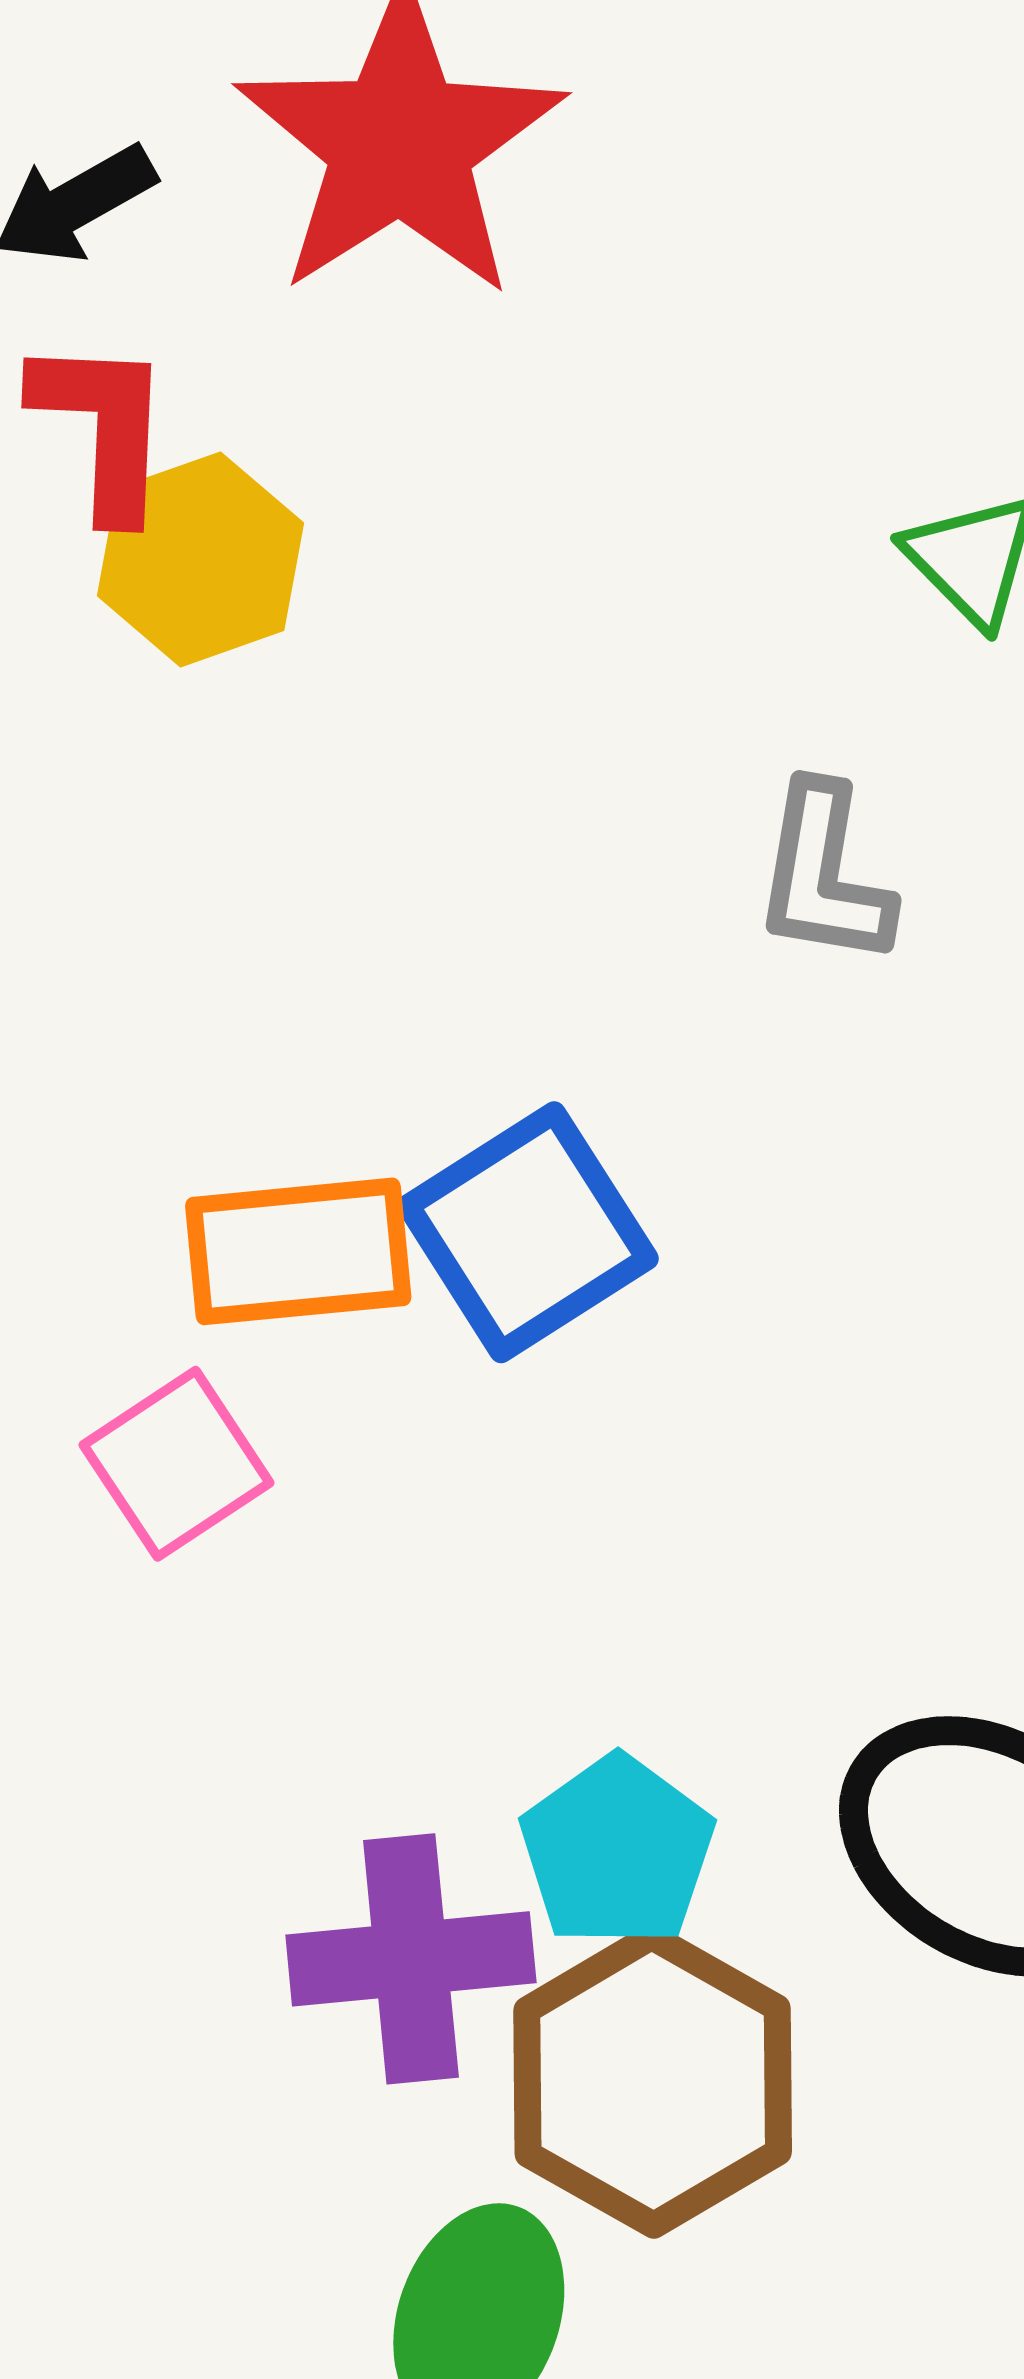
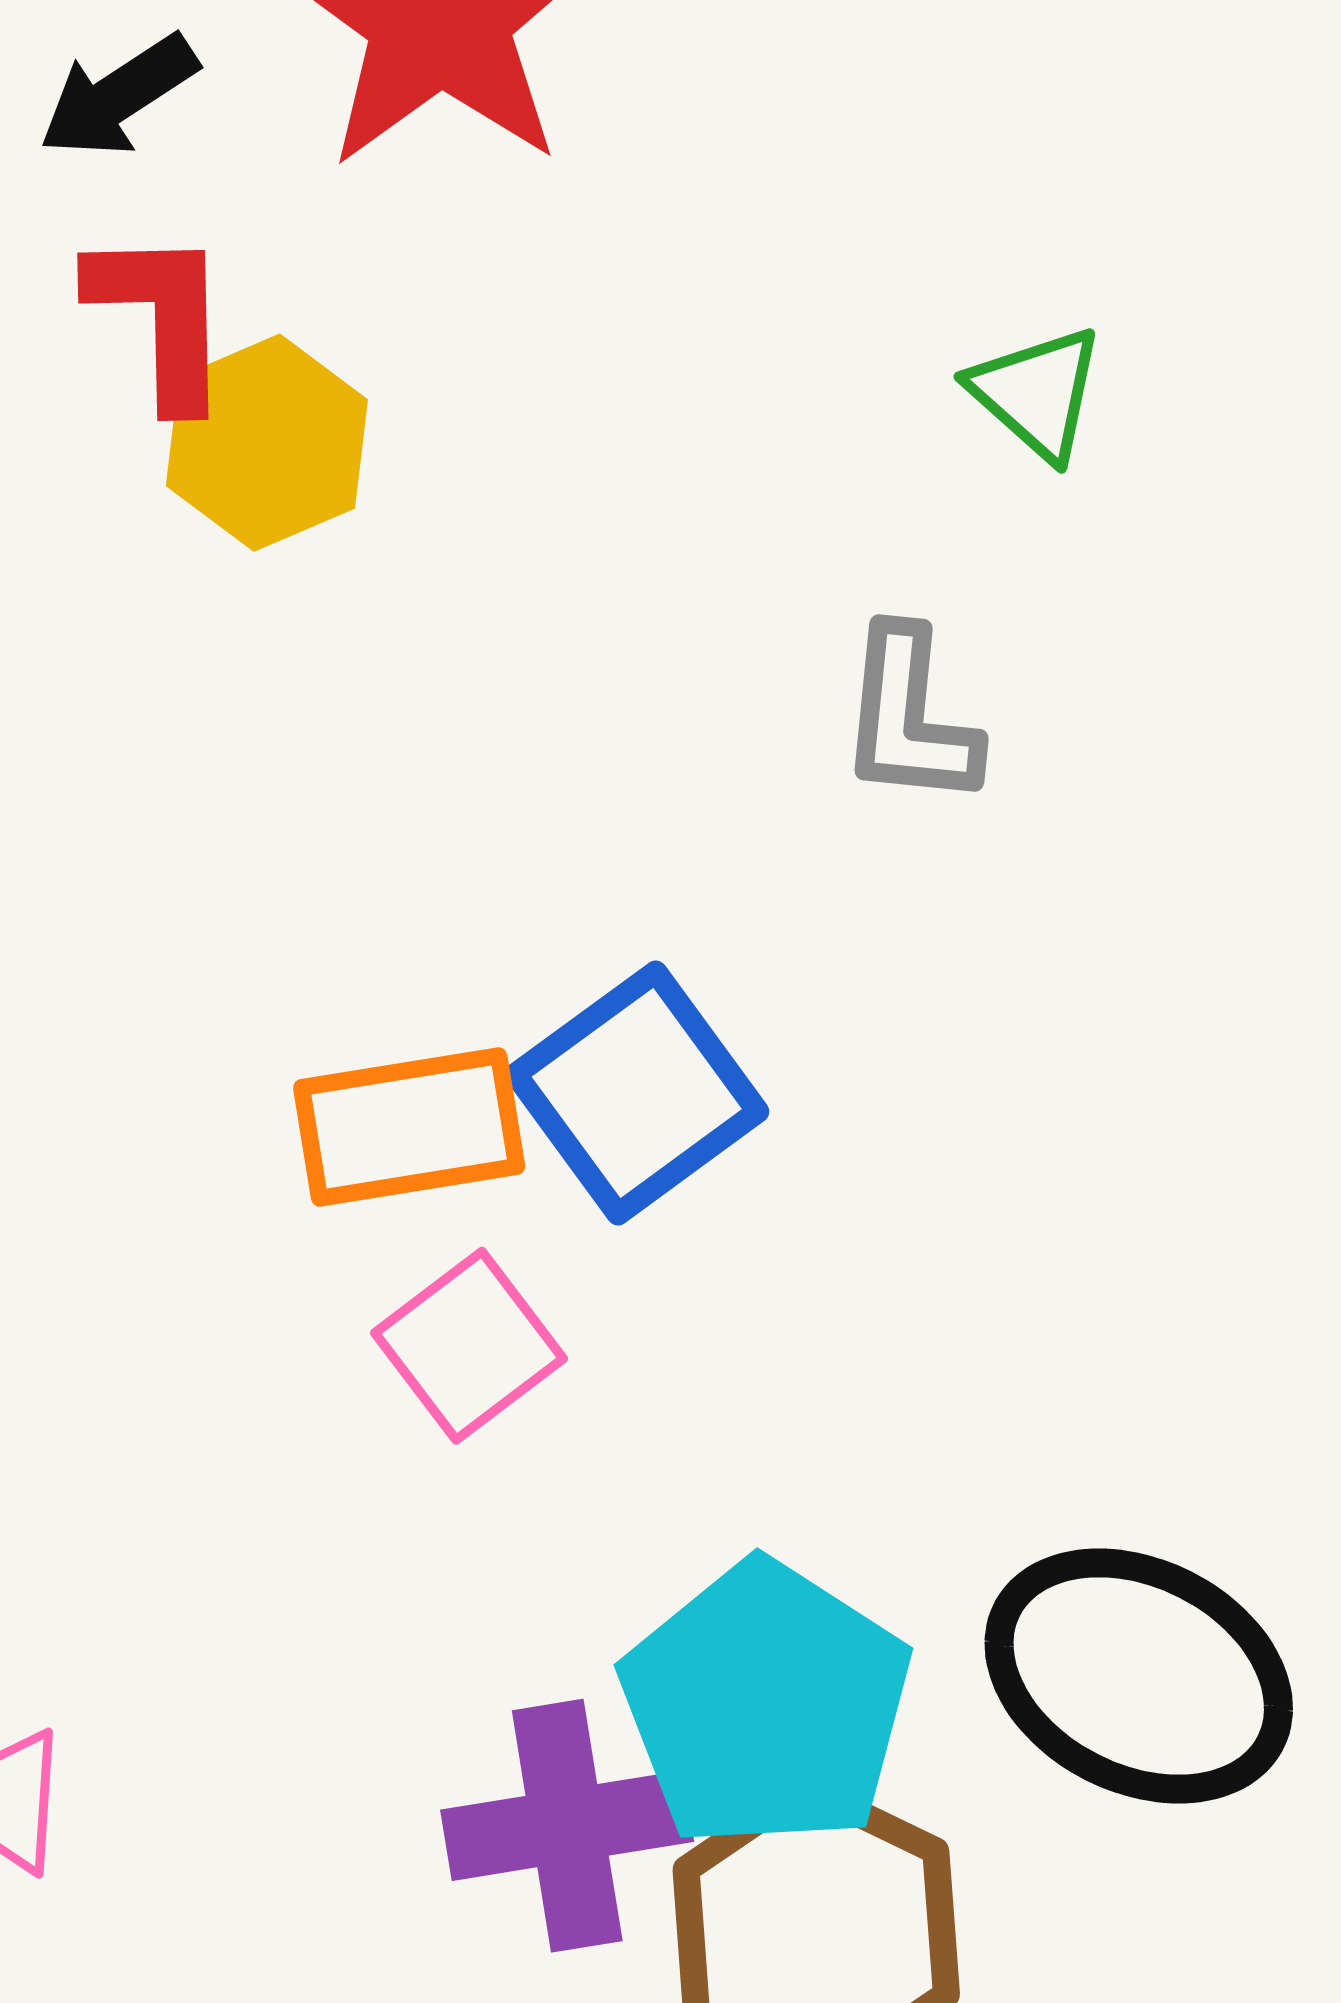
pink square: (177, 1464) -> (469, 1346), moved
cyan pentagon: (617, 1851) -> (766, 1705), size x1.5

